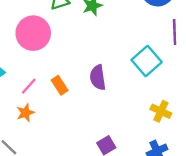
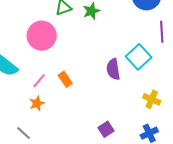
purple semicircle: (98, 77) -> (113, 69), moved

